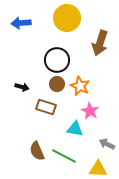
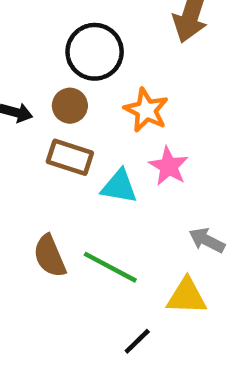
brown circle: (57, 84) -> (70, 106), moved
cyan triangle: (75, 129) -> (119, 186), moved

